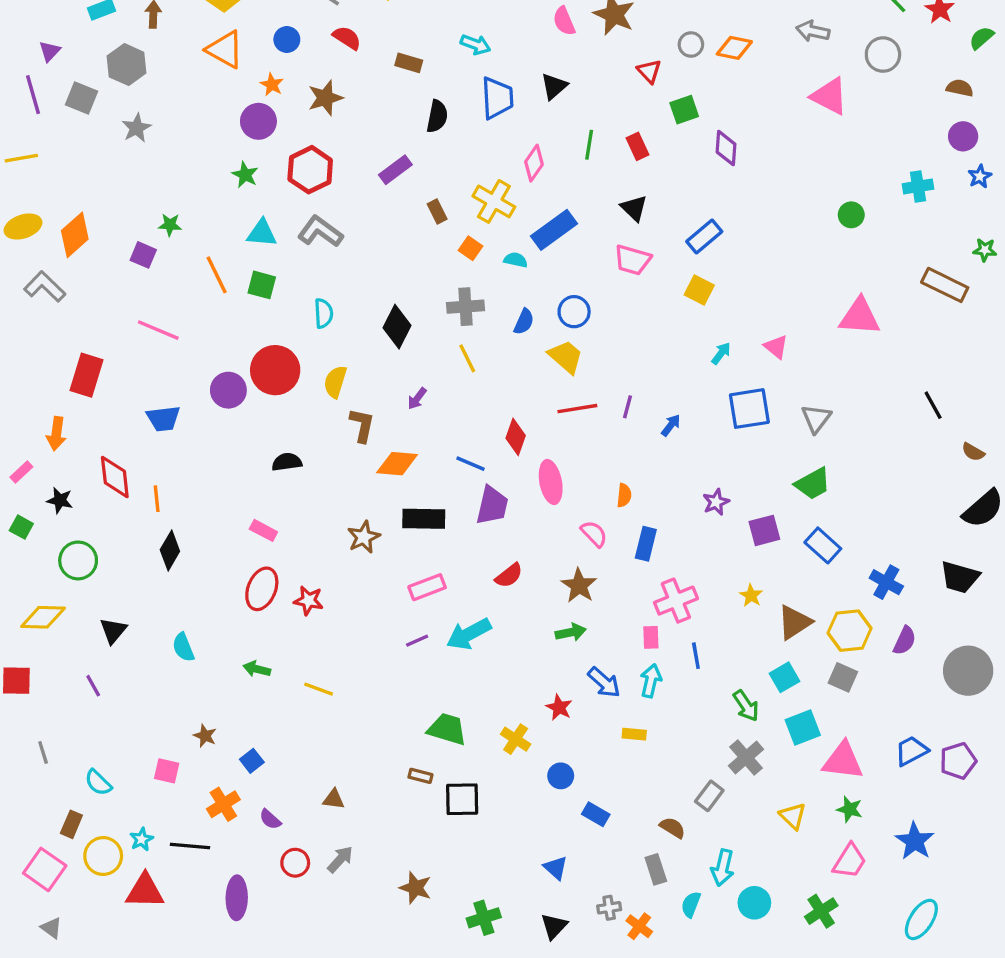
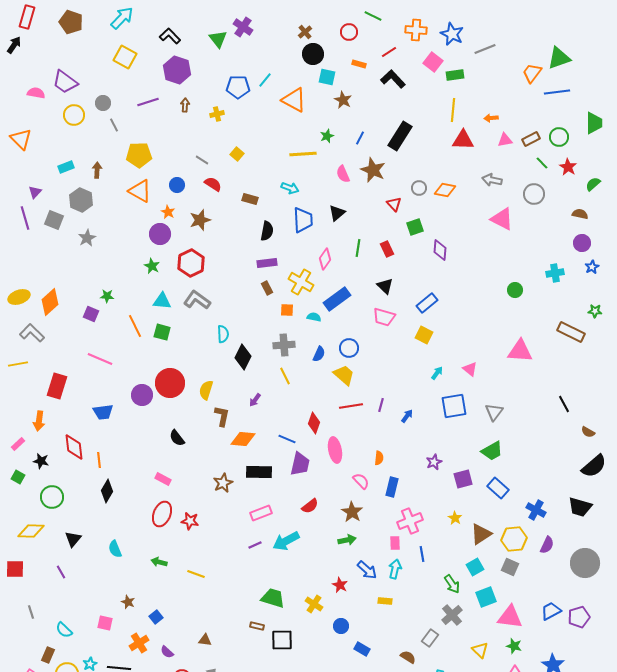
yellow line: (21, 158) -> (18, 364), moved
purple rectangle: (395, 170) -> (267, 263), moved, turned 30
orange square: (471, 248) -> (287, 310), turned -32
cyan semicircle: (324, 313) -> (223, 334), moved
black semicircle: (287, 462) -> (177, 438), turned -120

